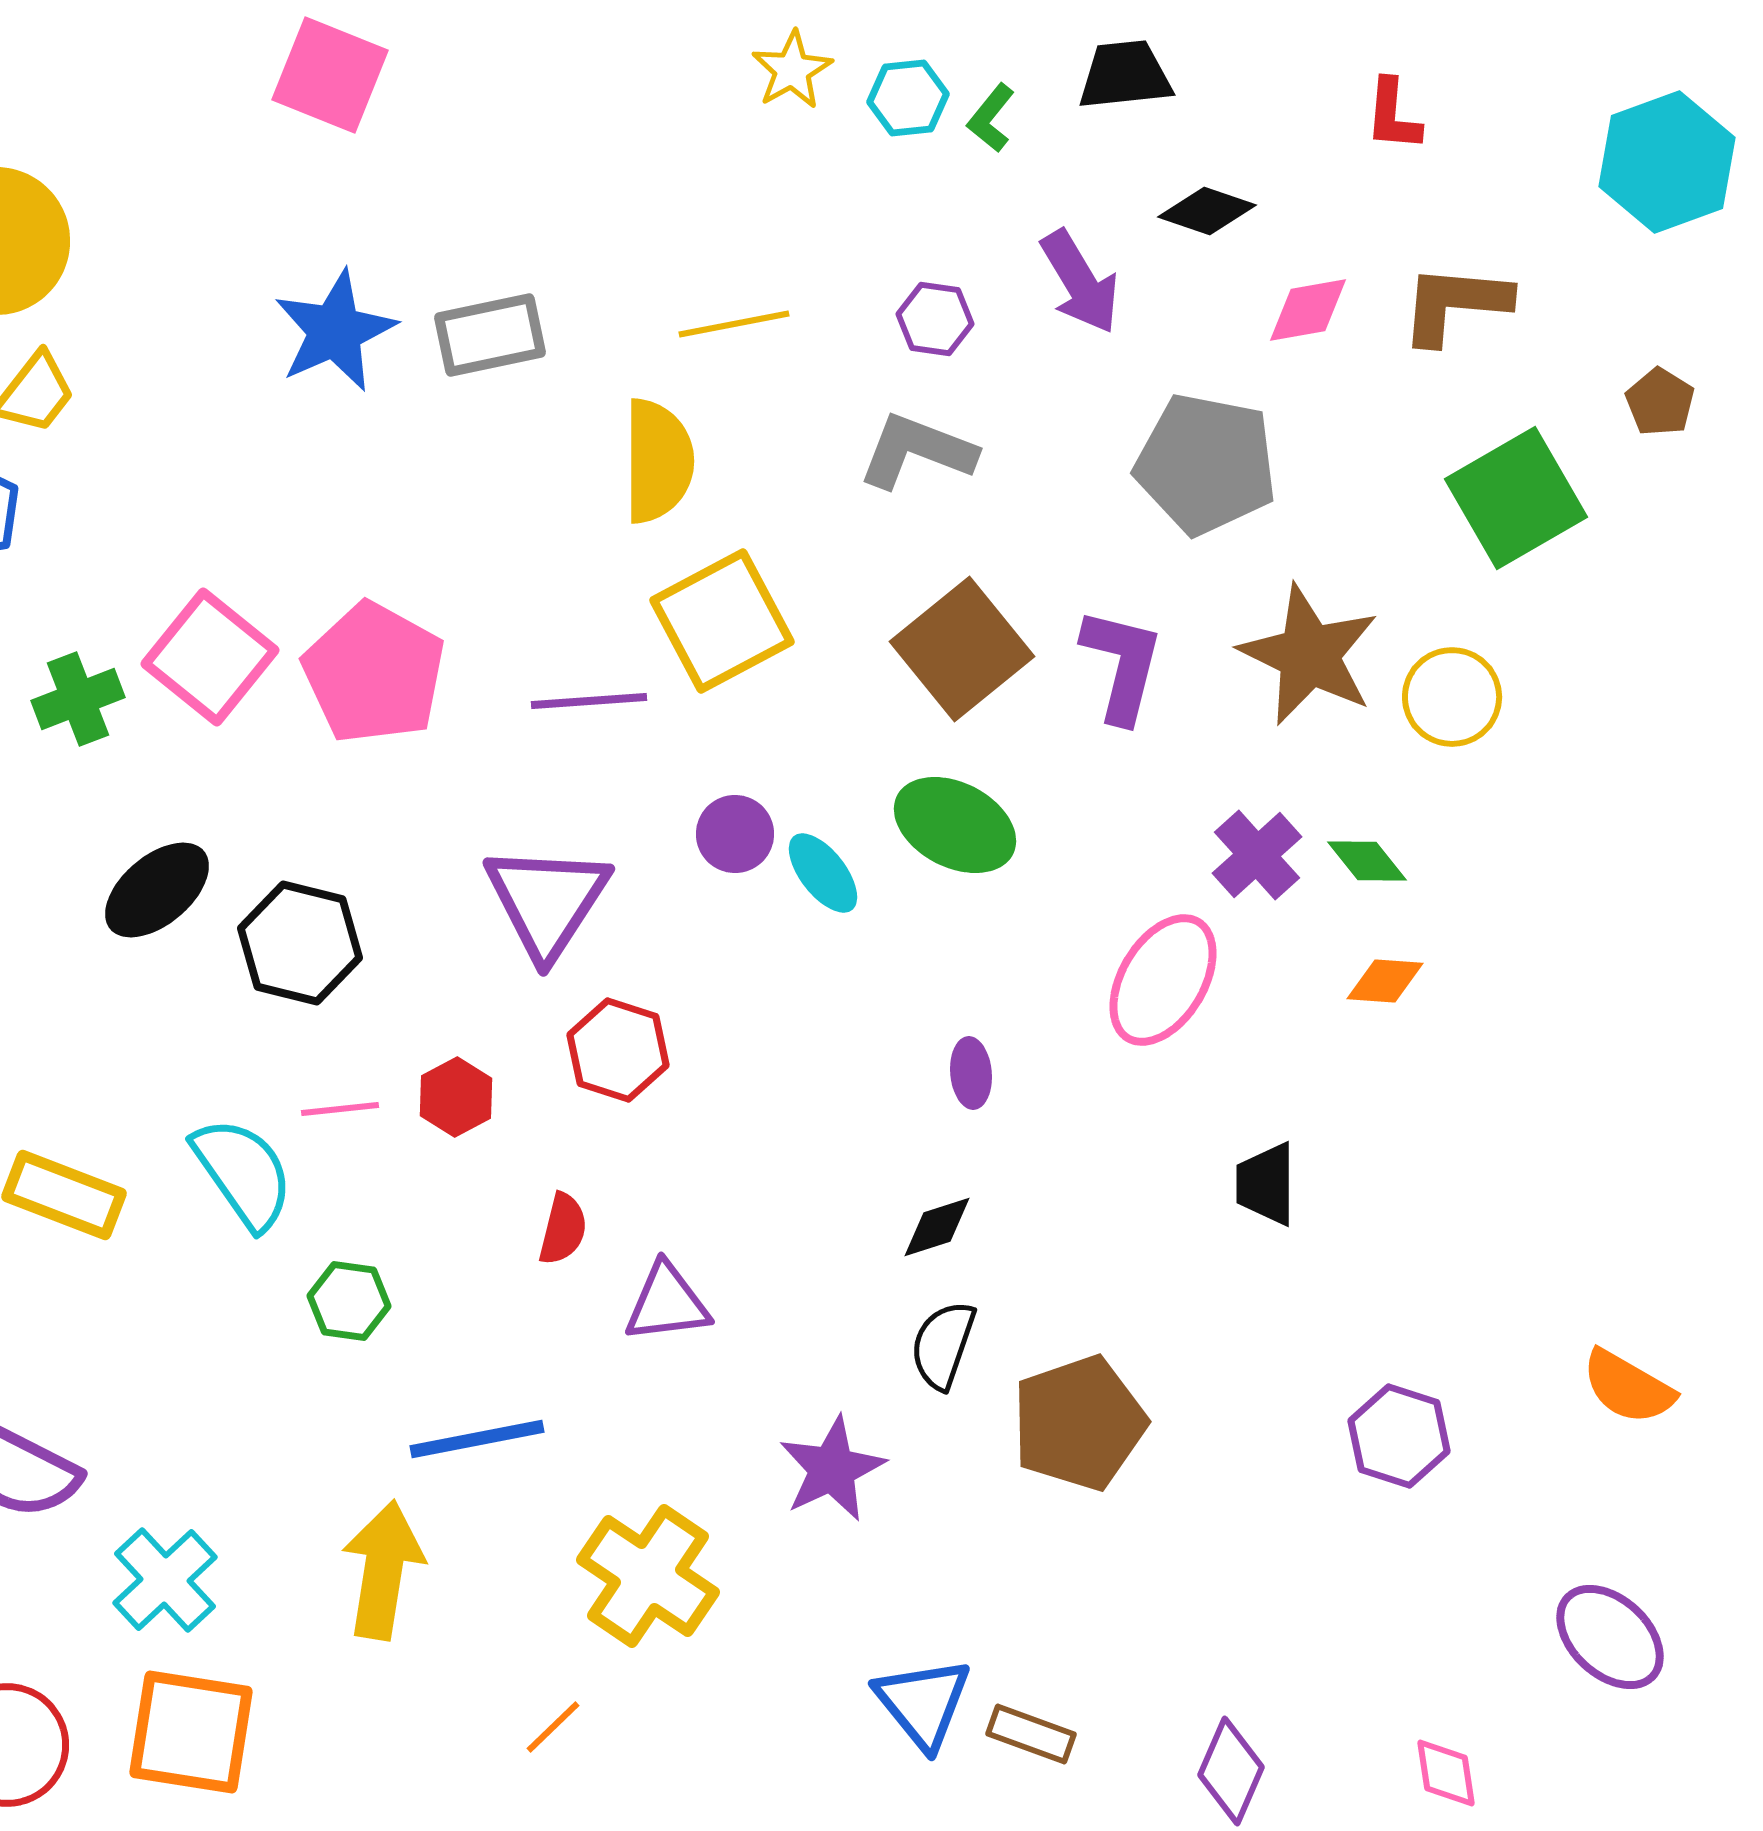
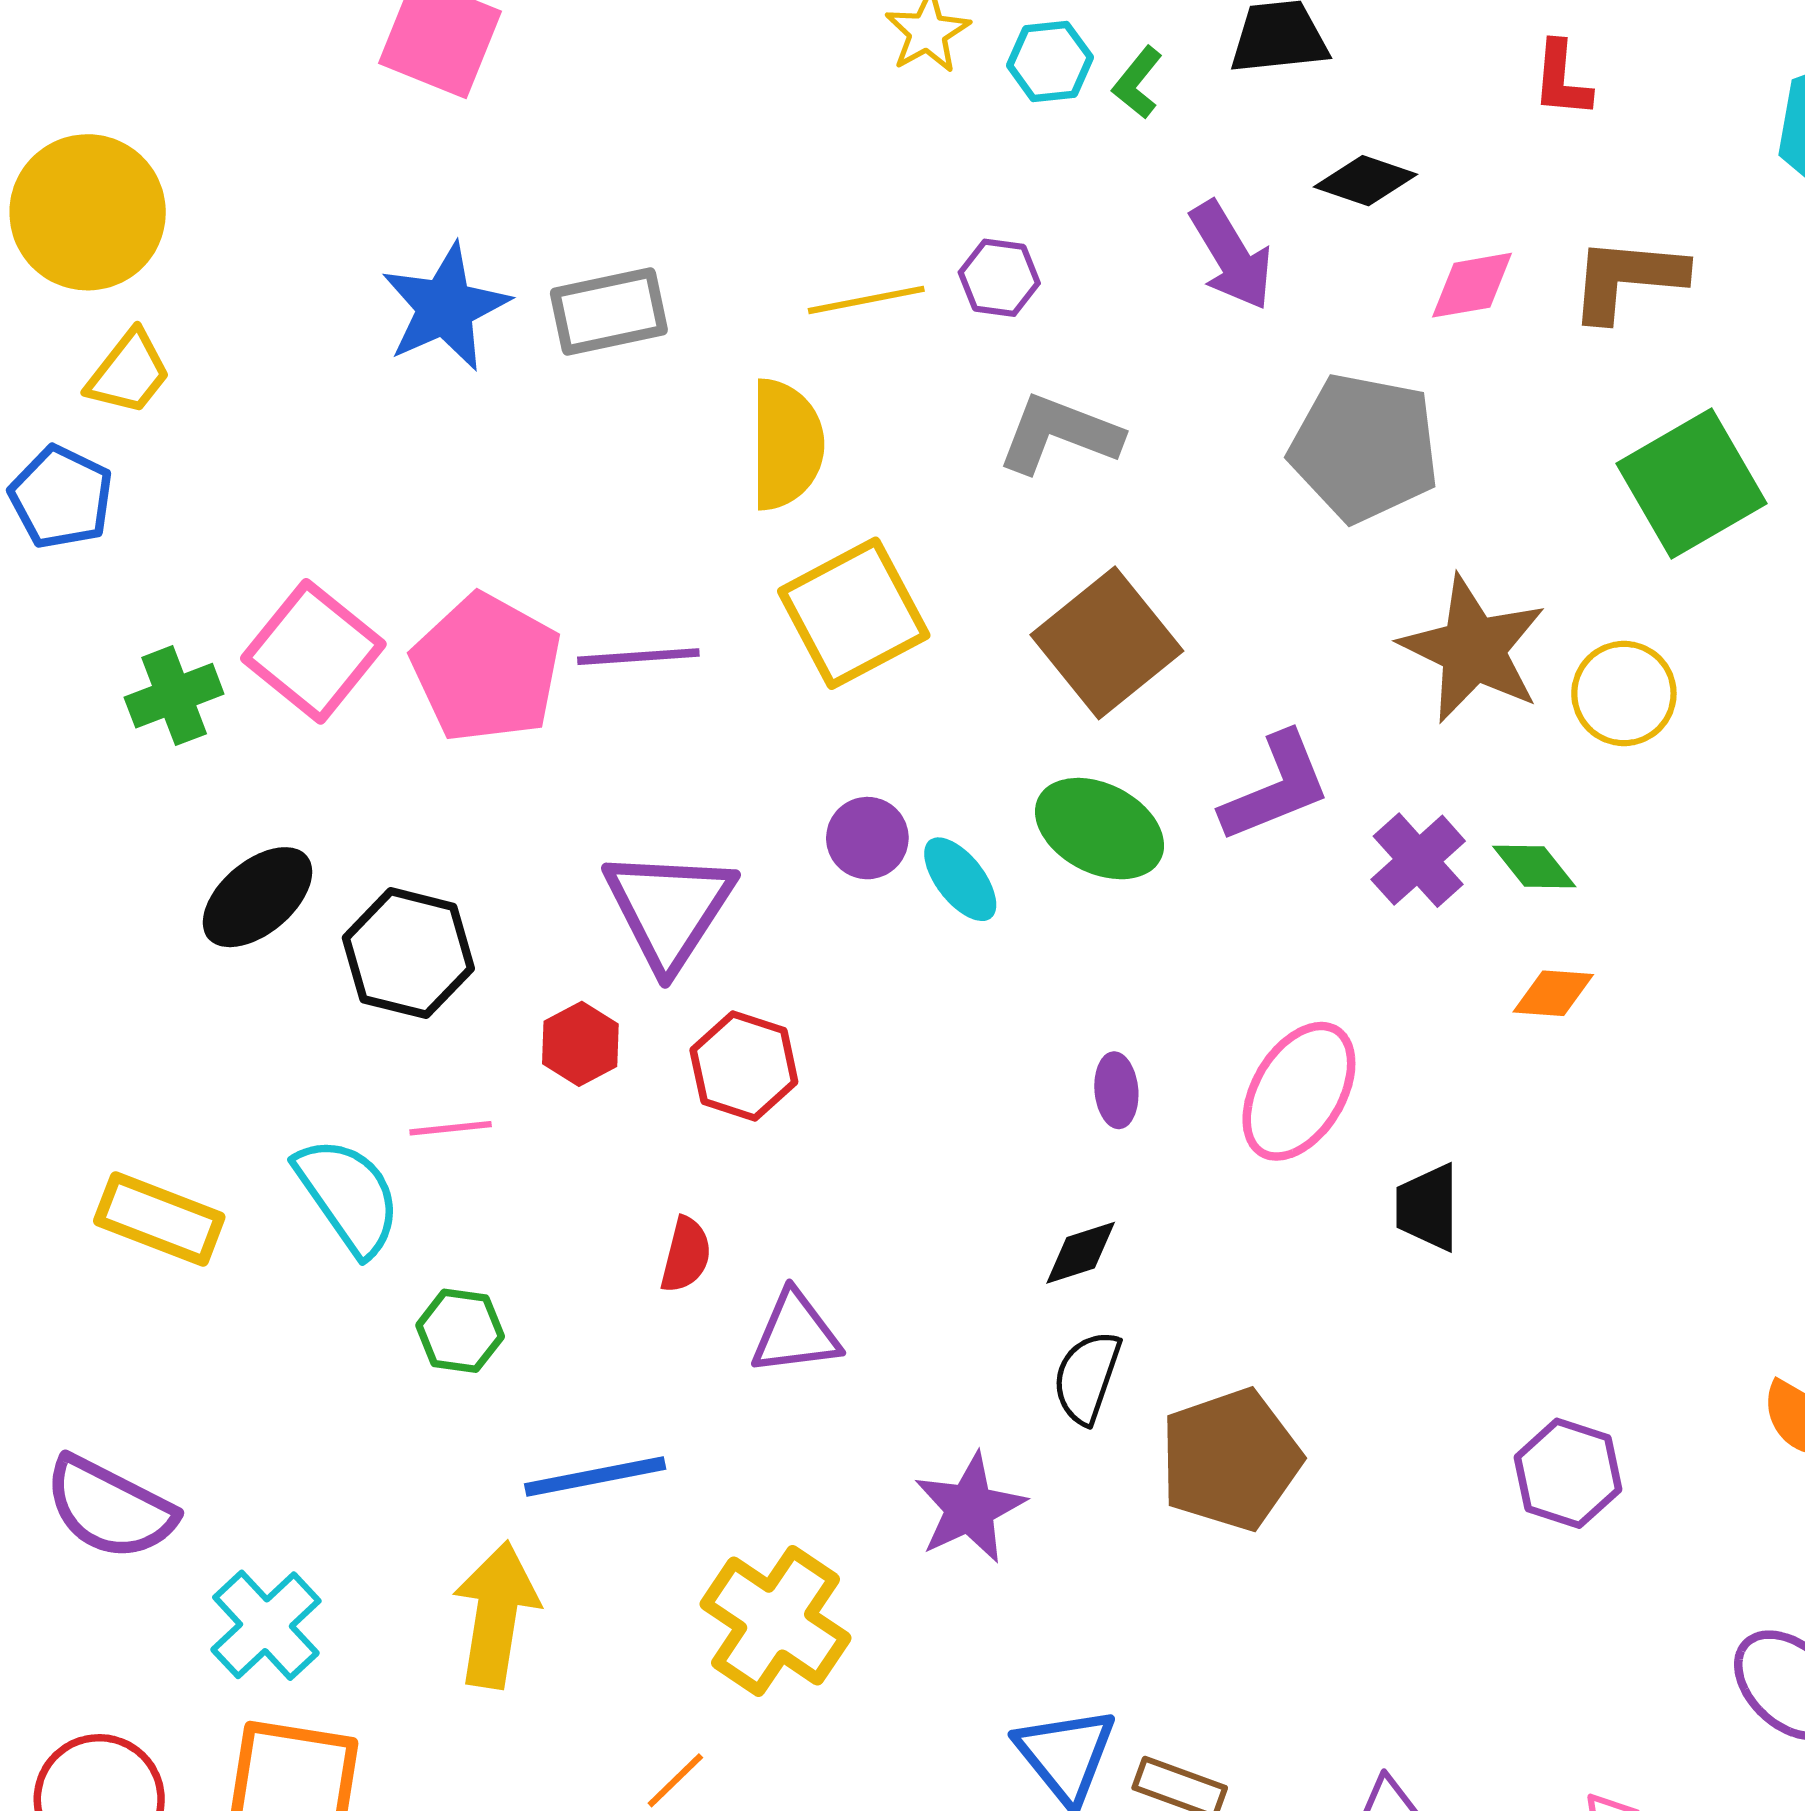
purple hexagon: (935, 319) -> (999, 278), moved
purple L-shape: (1122, 665) -> (1276, 787), moved, turned 54
purple line: (589, 701) -> (638, 657), moved
pink ellipse: (1163, 980) -> (1299, 1091), moved
red hexagon: (456, 1097) -> (580, 1044), moved

